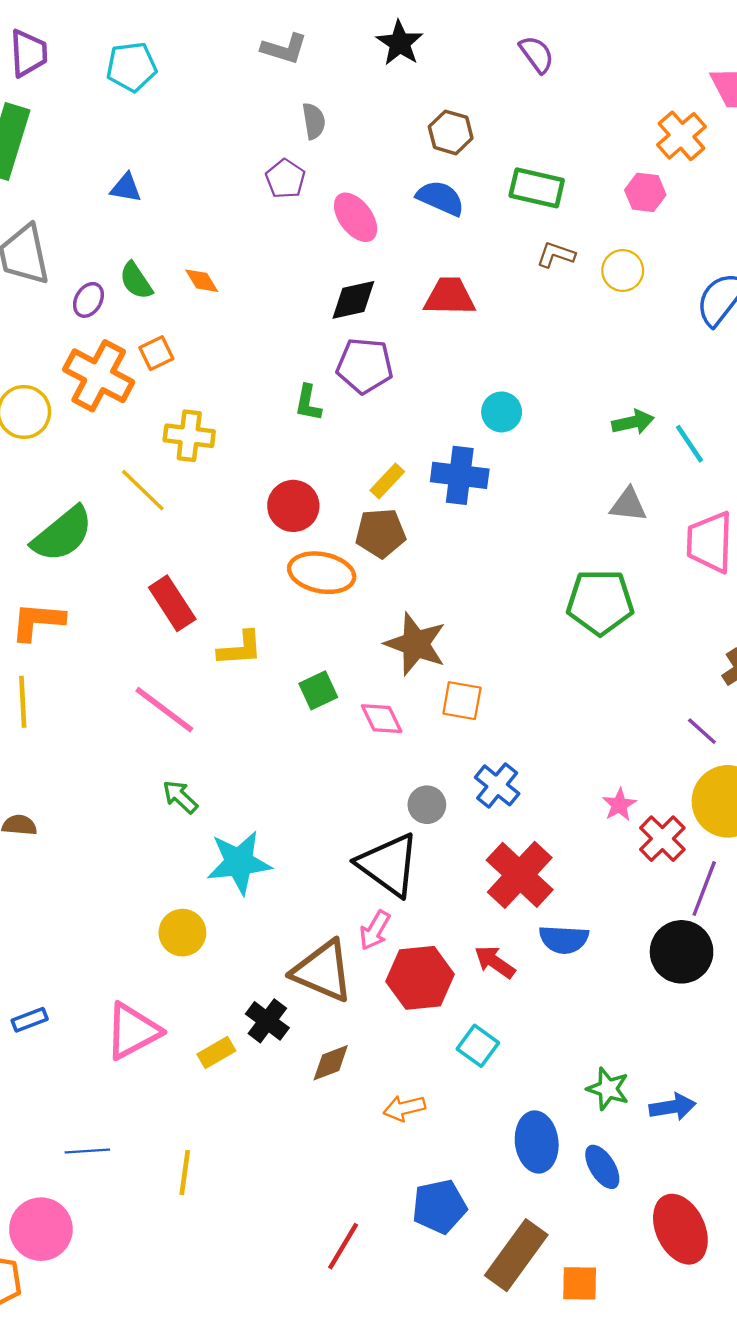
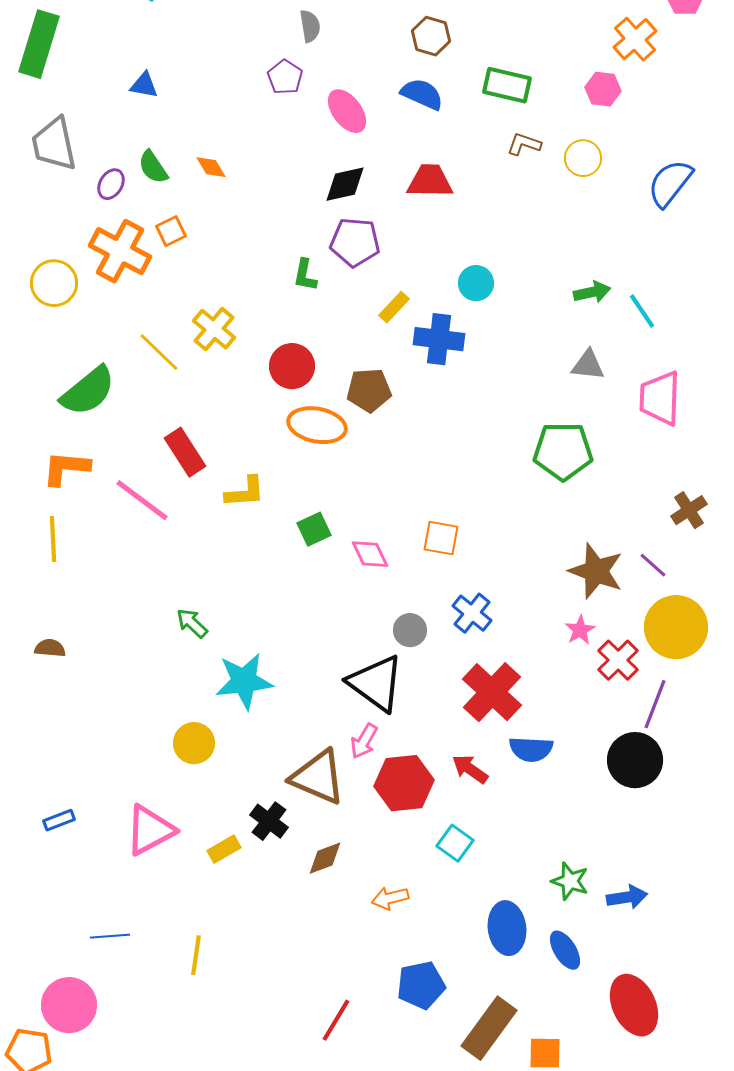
yellow cross: (189, 436) -> (214, 329), moved, turned 33
yellow rectangle: (387, 481) -> (394, 307), moved
brown star: (416, 644) -> (596, 571), moved
pink line: (164, 710) -> (142, 500), moved

